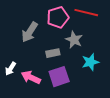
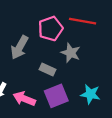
gray rectangle: (53, 53) -> (48, 70), turned 40
cyan star: (90, 62) -> (90, 94), moved, turned 30

